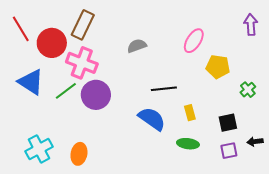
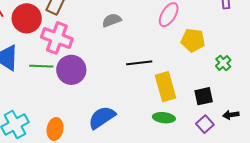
green line: (66, 91) -> (41, 66), turned 40
yellow rectangle: (190, 113) -> (166, 87), size x1.8
blue semicircle: (152, 119) -> (102, 117), moved, turned -68
purple square: (229, 151) -> (205, 124), turned -30

